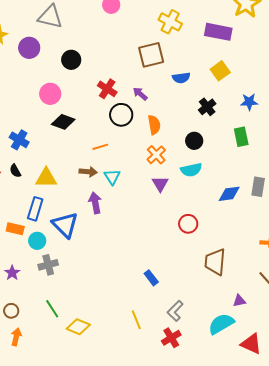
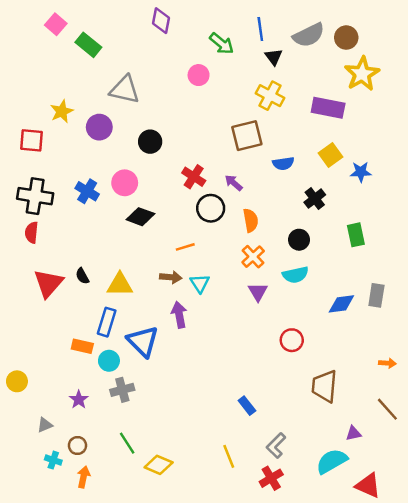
blue star: (249, 102) -> (361, 172), moved
blue cross: (19, 140) -> (87, 191), moved

